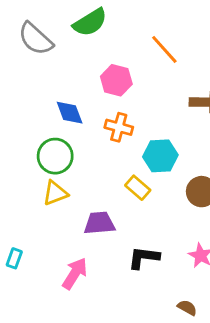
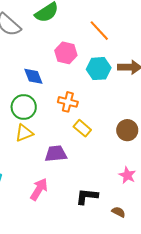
orange cross: (119, 127) -> (68, 102), moved
cyan hexagon: (160, 156) -> (99, 69), moved
black L-shape: (144, 258) -> (87, 196), moved

